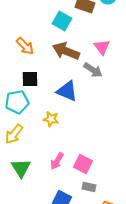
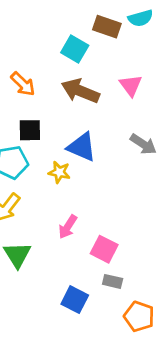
gray arrow: (93, 70) -> (143, 144), moved
yellow star: (51, 119) -> (59, 172), moved
pink arrow: (57, 161) -> (68, 227), moved

